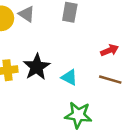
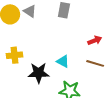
black star: (37, 67) -> (39, 73), moved, turned 30

